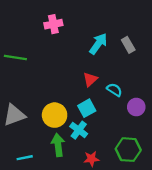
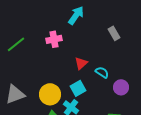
pink cross: (53, 24) -> (54, 39), moved
cyan arrow: (98, 44) -> (76, 15), moved
green line: (15, 58) -> (16, 44), turned -48

